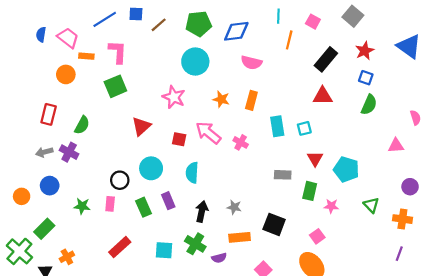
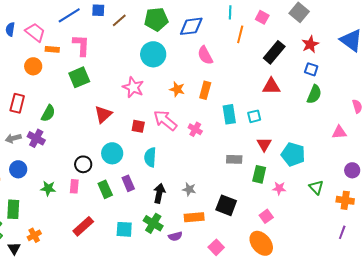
pink semicircle: (251, 63) -> (205, 55), turned 48
green rectangle: (44, 229) -> (13, 209), turned -42

